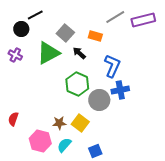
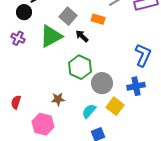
blue L-shape: (112, 66) -> (143, 55), moved
blue cross: (120, 90) -> (136, 86), moved
brown star: (59, 123) -> (58, 99), moved
yellow square: (80, 123) -> (115, 106), moved
cyan semicircle: (64, 145) -> (89, 111), moved

